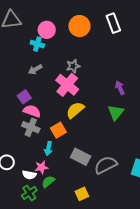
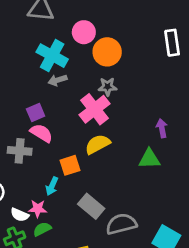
orange circle: (79, 26) -> (107, 52), moved
cyan cross: (37, 44) -> (52, 56), moved, size x1.6
green triangle: (116, 112) -> (149, 159), turned 36
gray cross: (31, 127) -> (20, 151), moved, turned -30

